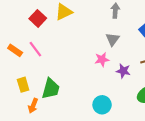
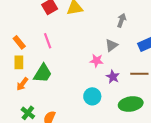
pink line: (35, 49) -> (48, 41), moved
orange rectangle: (15, 50) -> (19, 42), moved
cyan circle: (102, 105) -> (92, 96), moved

